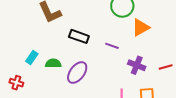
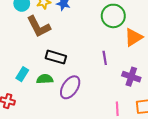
black rectangle: (79, 36) -> (56, 57), moved
purple line: (112, 46) -> (105, 58), turned 64

